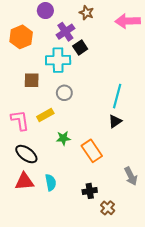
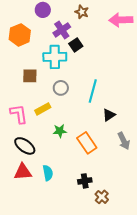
cyan line: (117, 96) -> (93, 91), moved
gray arrow: (131, 176) -> (124, 141), moved

